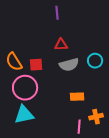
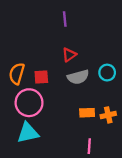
red triangle: (61, 45) -> (69, 55), turned -32
orange semicircle: (14, 62) -> (17, 74), turned 48
orange cross: (96, 117) -> (108, 115), moved

